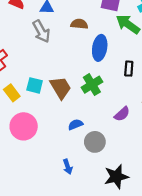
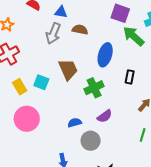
brown semicircle: (79, 24) -> (80, 30), moved
gray arrow: (41, 31) -> (53, 33), turned 45
brown trapezoid: (61, 88) -> (68, 69), moved
purple semicircle: (122, 114) -> (105, 116), moved

